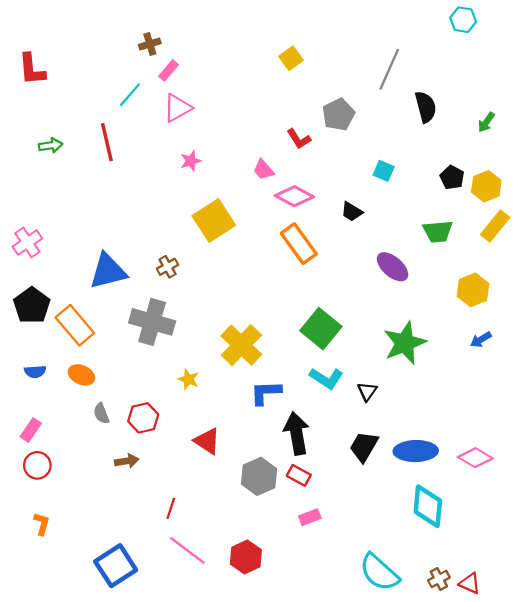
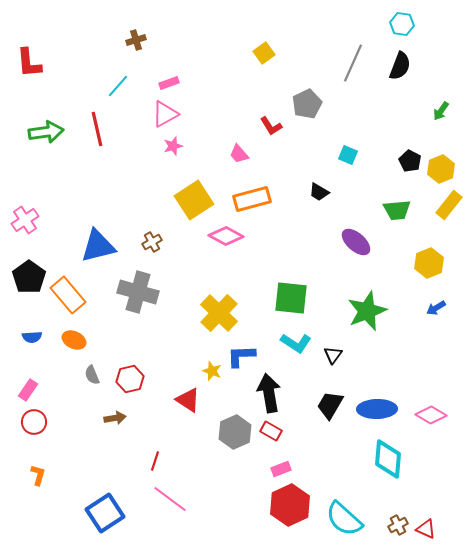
cyan hexagon: (463, 20) -> (402, 24), moved
pink rectangle: (169, 70) -> (169, 83), moved, turned 30
black semicircle: (426, 107) -> (400, 66), moved, turned 36
pink triangle: (177, 108) -> (165, 114), moved
green arrow: (51, 145) -> (46, 132), size x1.6
pink diamond: (294, 196) -> (226, 236), moved
orange rectangle: (299, 244) -> (252, 199), moved, turned -69
green square: (321, 329) -> (291, 298), turned -33
yellow star: (188, 379) -> (212, 371), moved
red hexagon: (246, 557) -> (290, 505), moved, size x1.4

